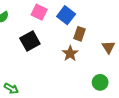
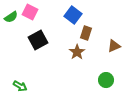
pink square: (39, 12) -> (30, 12), moved
brown triangle: (108, 47) -> (114, 46), turned 40

